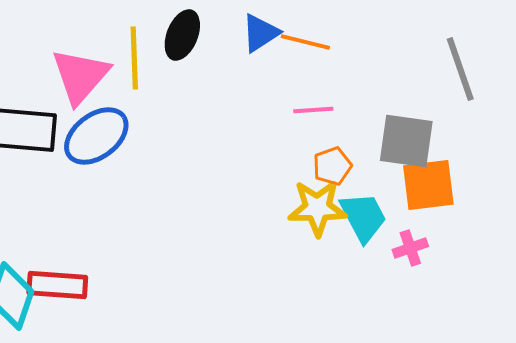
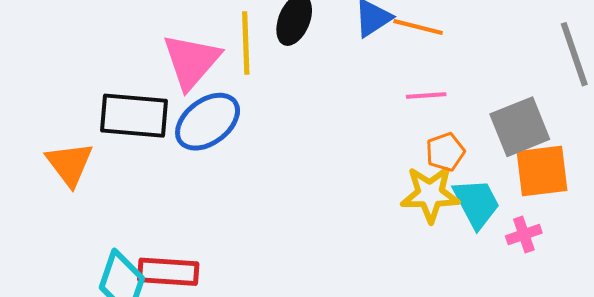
gray square: (406, 141) -> (520, 127), turned -30

